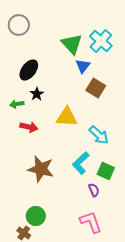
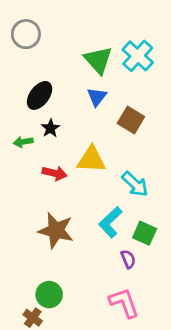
blue triangle: (83, 66) -> (97, 97), moved
red arrow: (29, 127) -> (55, 173), moved

